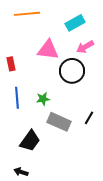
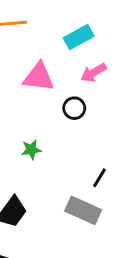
black circle: (72, 71) -> (74, 108), size x0.6
gray rectangle: (59, 122) -> (83, 210), moved

